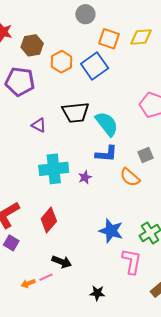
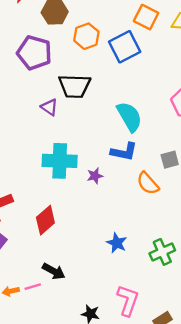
black trapezoid: (76, 112) -> (75, 86), moved
blue star: (111, 231) -> (117, 243), size x0.7
pink L-shape: (132, 261) -> (128, 300), moved

